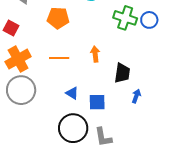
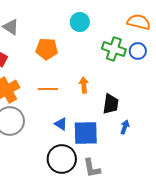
blue square: (97, 102) -> (86, 133), size x1.5

